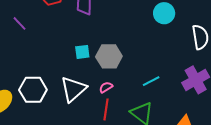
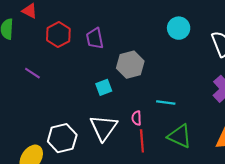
gray hexagon: (109, 56) -> (130, 65), moved
cyan line: (151, 81) -> (166, 103), moved, turned 48
pink semicircle: (106, 87) -> (137, 118), turned -48

